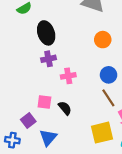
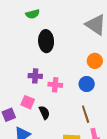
purple cross: (48, 59) -> (35, 76), moved
blue circle: (109, 75) -> (87, 84), moved

